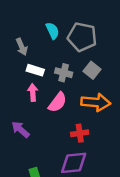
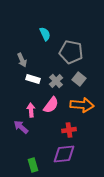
cyan semicircle: (53, 31) -> (45, 34), moved
gray cross: (64, 73) -> (56, 81), turned 32
pink arrow: (33, 92) -> (31, 110), moved

